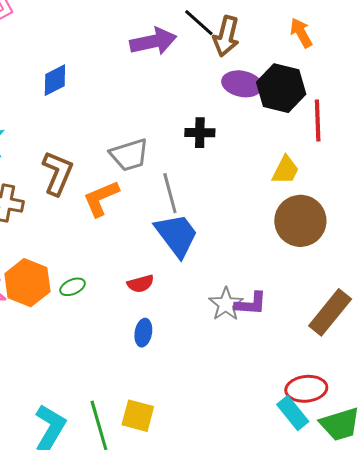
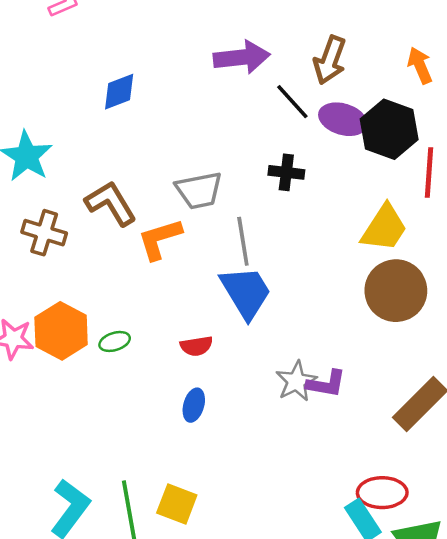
black line: (199, 23) -> (292, 102), moved
yellow trapezoid: (286, 170) -> (384, 228), size x1.4
brown L-shape: (58, 173) -> (111, 203), turned -60

